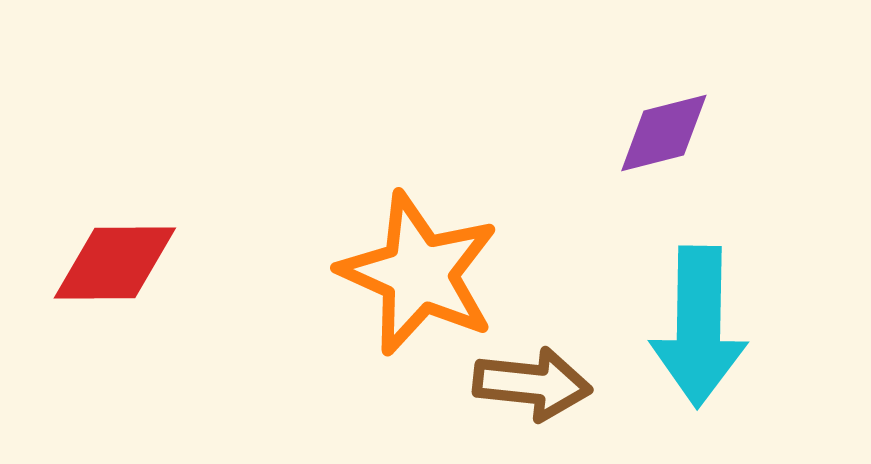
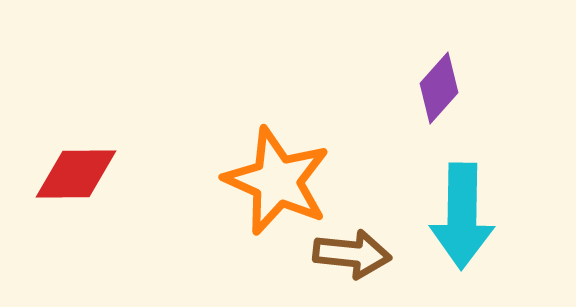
purple diamond: (664, 133) -> (439, 88), turned -34

